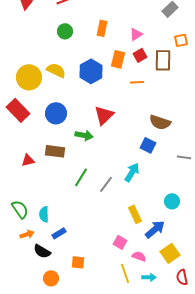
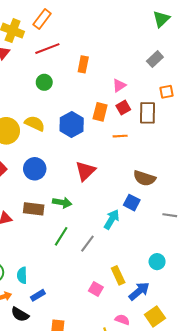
orange rectangle: (102, 28) -> (83, 64), moved
green arrow: (84, 135) -> (62, 203), moved
cyan arrow: (132, 172) -> (112, 219), moved
pink square: (120, 242) -> (96, 289), moved

